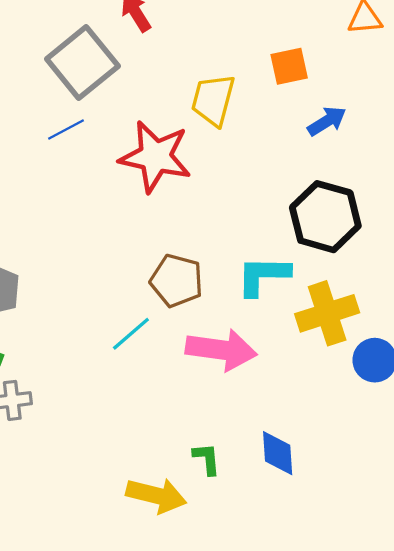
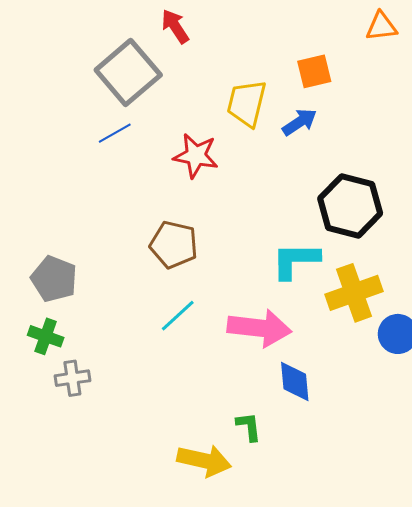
blue arrow: (327, 121) -> (299, 122), moved
red star: (155, 157) -> (196, 156), size x0.7
brown pentagon: (177, 281) -> (174, 245), moved
blue diamond: (278, 453) -> (295, 382), moved

